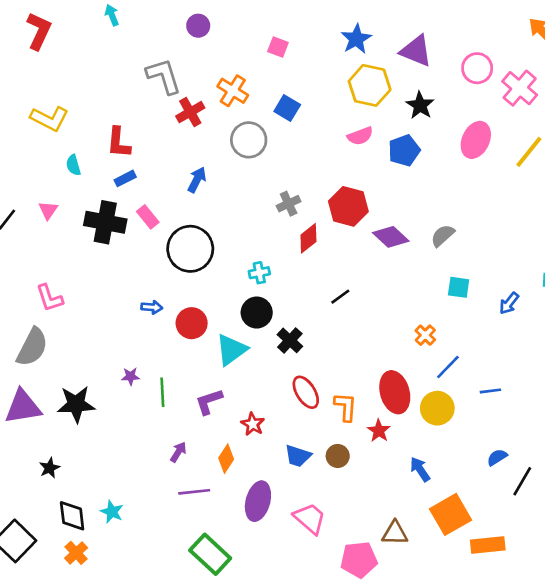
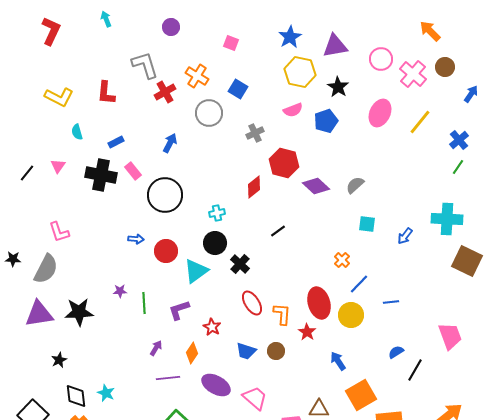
purple triangle: (416, 51) -> (335, 46), turned -32
red L-shape: (119, 143) -> (106, 93), moved
gray cross: (289, 204) -> (255, 133), moved
purple ellipse: (258, 501) -> (216, 385), turned -76

